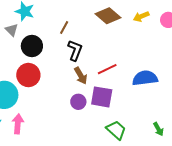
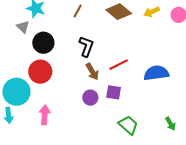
brown line: (64, 28) -> (78, 11), moved
purple square: (102, 97) -> (114, 92), size x0.7
pink arrow: (18, 124) -> (45, 115), moved

